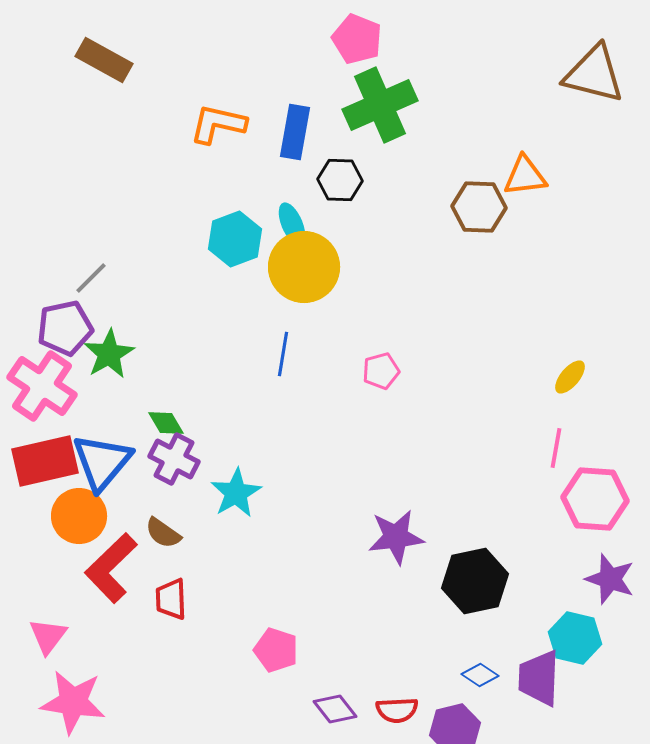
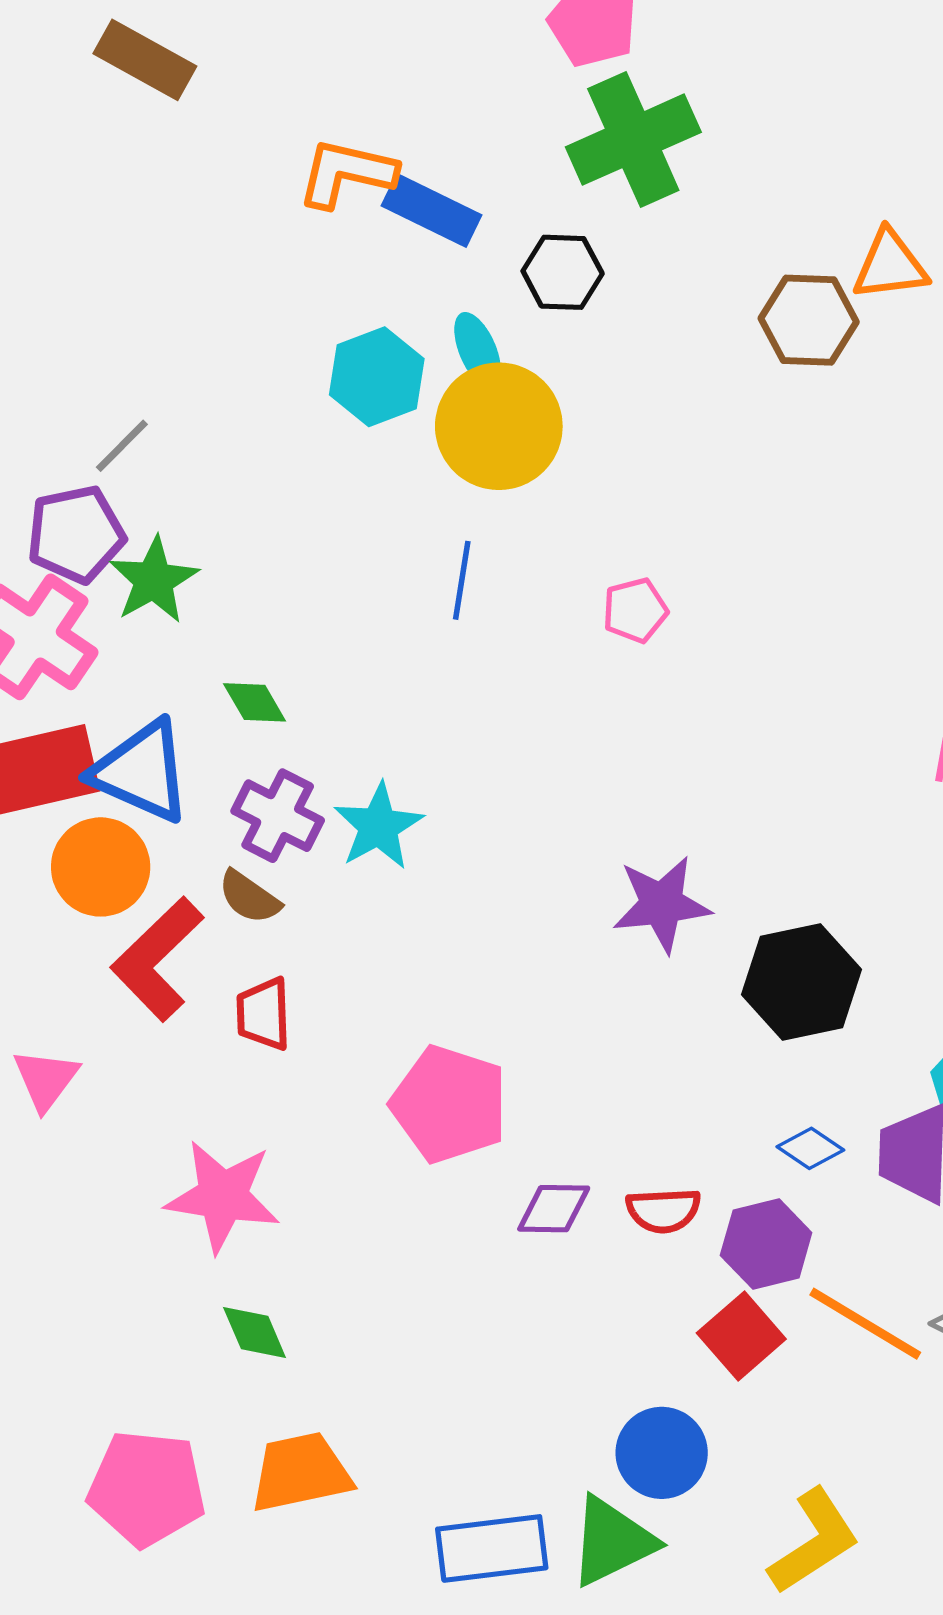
blue rectangle: (295, 132) -> (432, 210), moved, turned -74
purple cross: (174, 459) -> (278, 816), moved
blue triangle: (102, 462) -> (141, 771), turned -46
pink pentagon: (276, 650) -> (449, 1104), size x1.5
pink star: (73, 702) -> (223, 1196), moved
purple diamond: (335, 709) -> (554, 1209), turned -51

